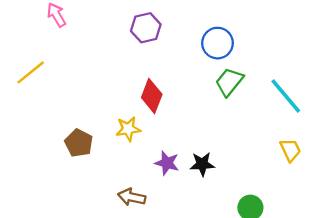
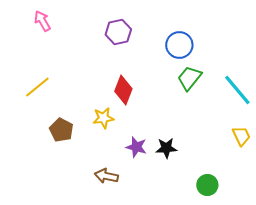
yellow line: (31, 72) -> (37, 87), moved

